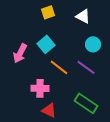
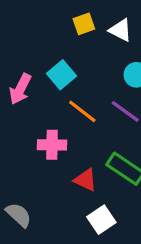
yellow square: (48, 12) -> (84, 24), moved
red triangle: (49, 110) -> (85, 180), moved

